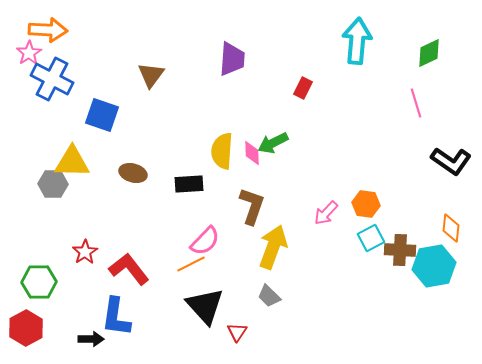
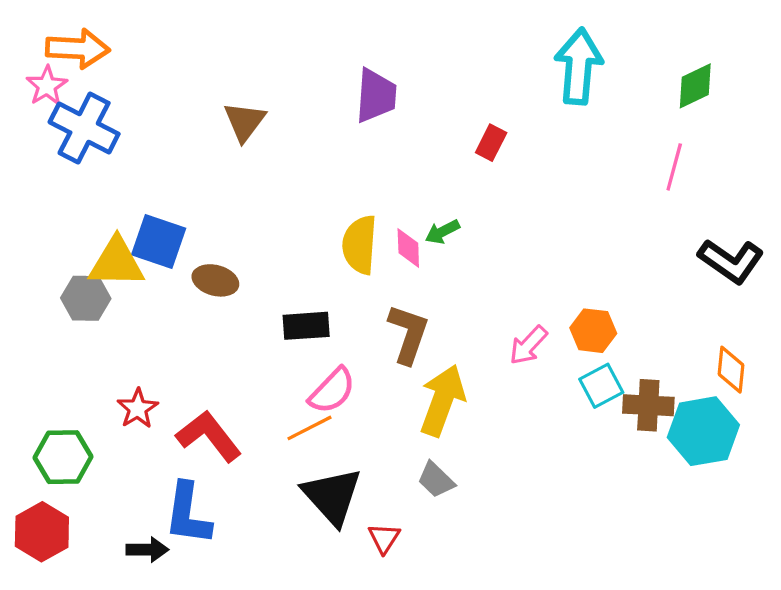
pink line: (416, 103) -> (674, 167), turned 32
blue square: (102, 115) -> (159, 241), moved
green arrow: (273, 143) -> (442, 232), size x0.7
black rectangle: (189, 184) -> (306, 326), moved

